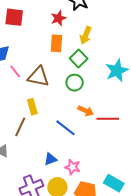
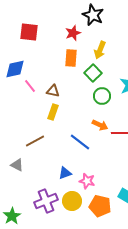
brown triangle: (38, 77) -> (53, 91), size x0.6
green circle: (75, 83) -> (102, 96), moved
yellow rectangle: (32, 107) -> (53, 112), moved, turned 35
brown line: (20, 127) -> (35, 141), turned 36

